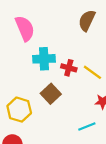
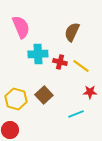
brown semicircle: (87, 20) -> (72, 32), moved
brown square: (51, 94) -> (44, 95), moved

